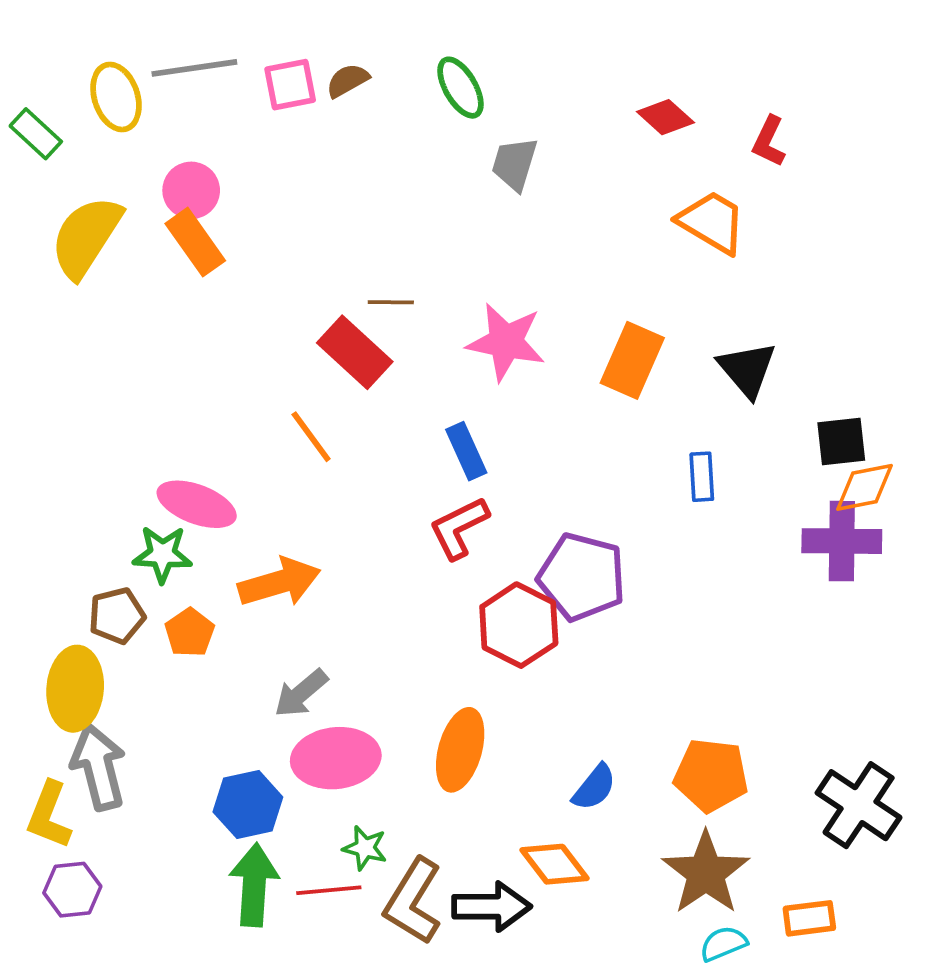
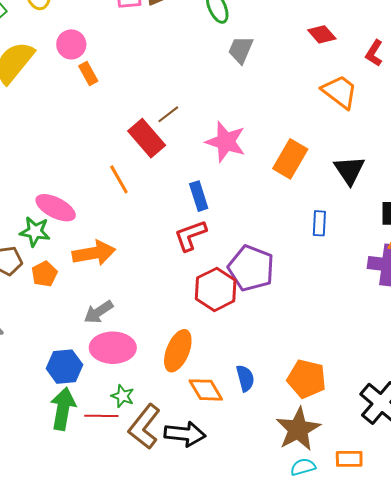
orange rectangle: (195, 242) -> (88, 73), moved, size x0.7
brown line: (391, 302) -> (168, 114), turned -45
blue semicircle: (594, 787) -> (245, 378), turned -60
orange diamond: (555, 864) -> (206, 390), moved

